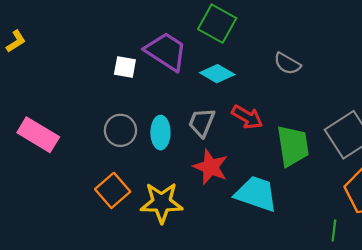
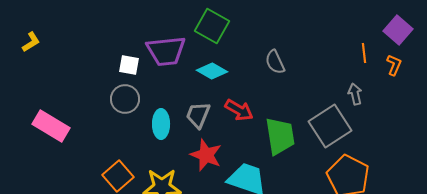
purple trapezoid: (166, 51) -> (166, 51), turned 141
gray semicircle: (287, 64) -> (275, 62), turned 35
gray circle: (120, 130) -> (125, 99), moved

